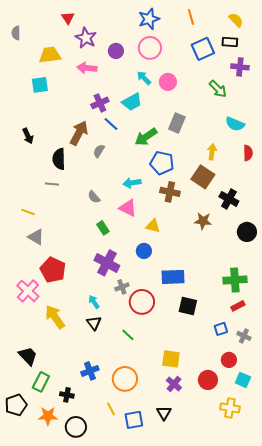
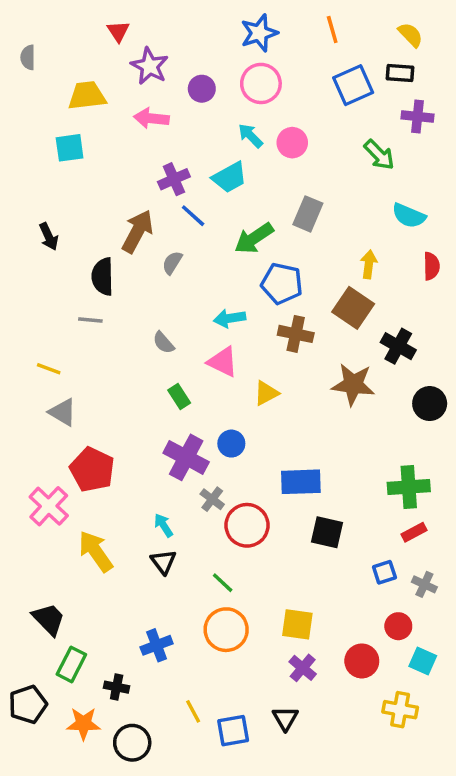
brown star: (203, 221) -> (353, 384), size x1.4
yellow triangle: (153, 226) -> (266, 393), turned -42
blue circle: (144, 251) -> (231, 444), moved
gray cross: (122, 287) -> (212, 499), turned -32
orange circle: (125, 379) -> (226, 630), moved

